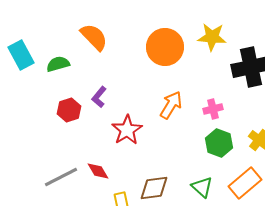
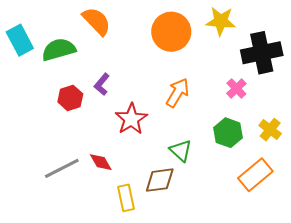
green semicircle: (58, 64) -> (59, 50), size x1.4
pink cross: (213, 109) -> (236, 88), moved, turned -30
green triangle: (202, 187) -> (181, 151), moved

